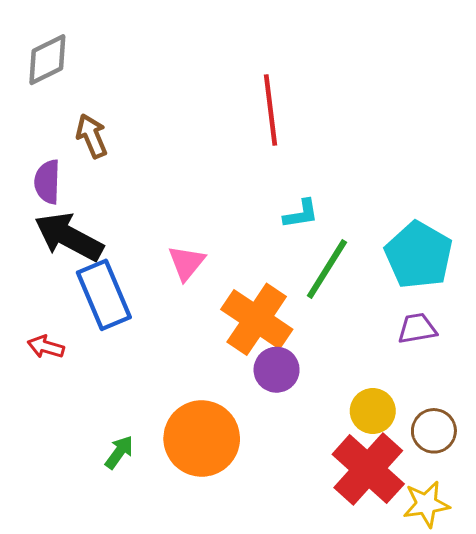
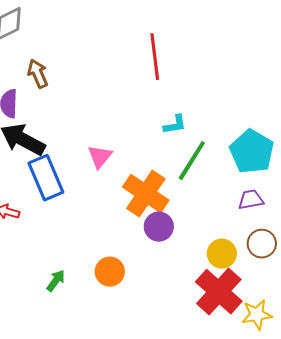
brown circle: (434, 431) -> (262, 244), moved
orange circle: (202, 438) -> (110, 272), size x0.6

